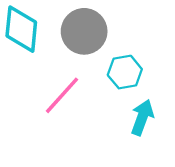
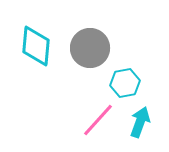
pink line: (62, 95) -> (98, 120), moved

